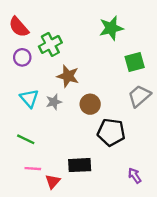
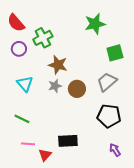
gray trapezoid: (139, 96) -> (107, 82), moved
gray star: (54, 102) -> (55, 86), moved
black pentagon: (111, 132) -> (109, 116), moved

